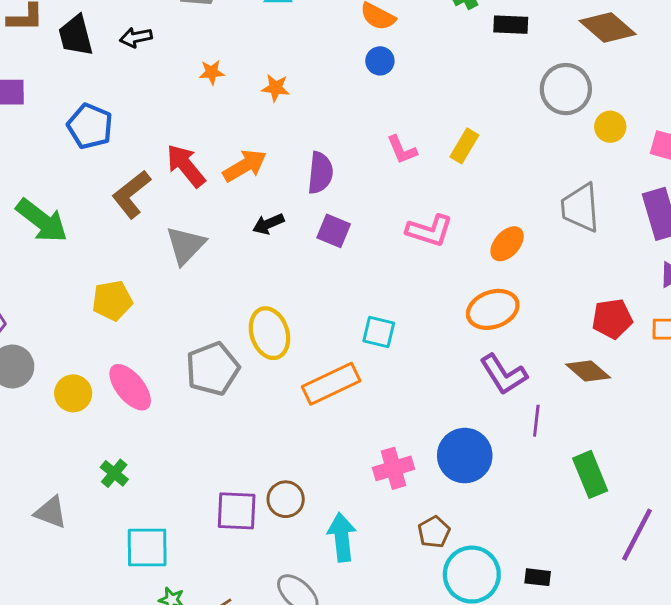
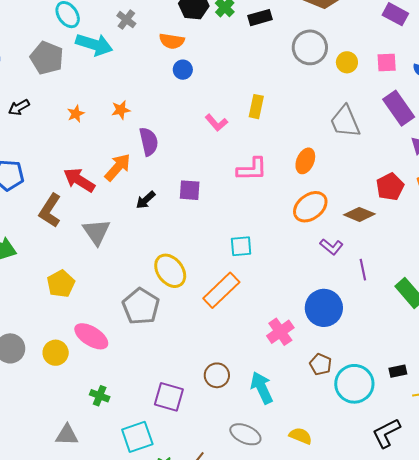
purple semicircle: (320, 173) -> (149, 142), moved
brown diamond: (588, 371) -> (359, 214), moved
purple L-shape: (504, 374) -> (331, 247), size x0.7
purple square: (237, 511) -> (169, 397), moved, turned 32

